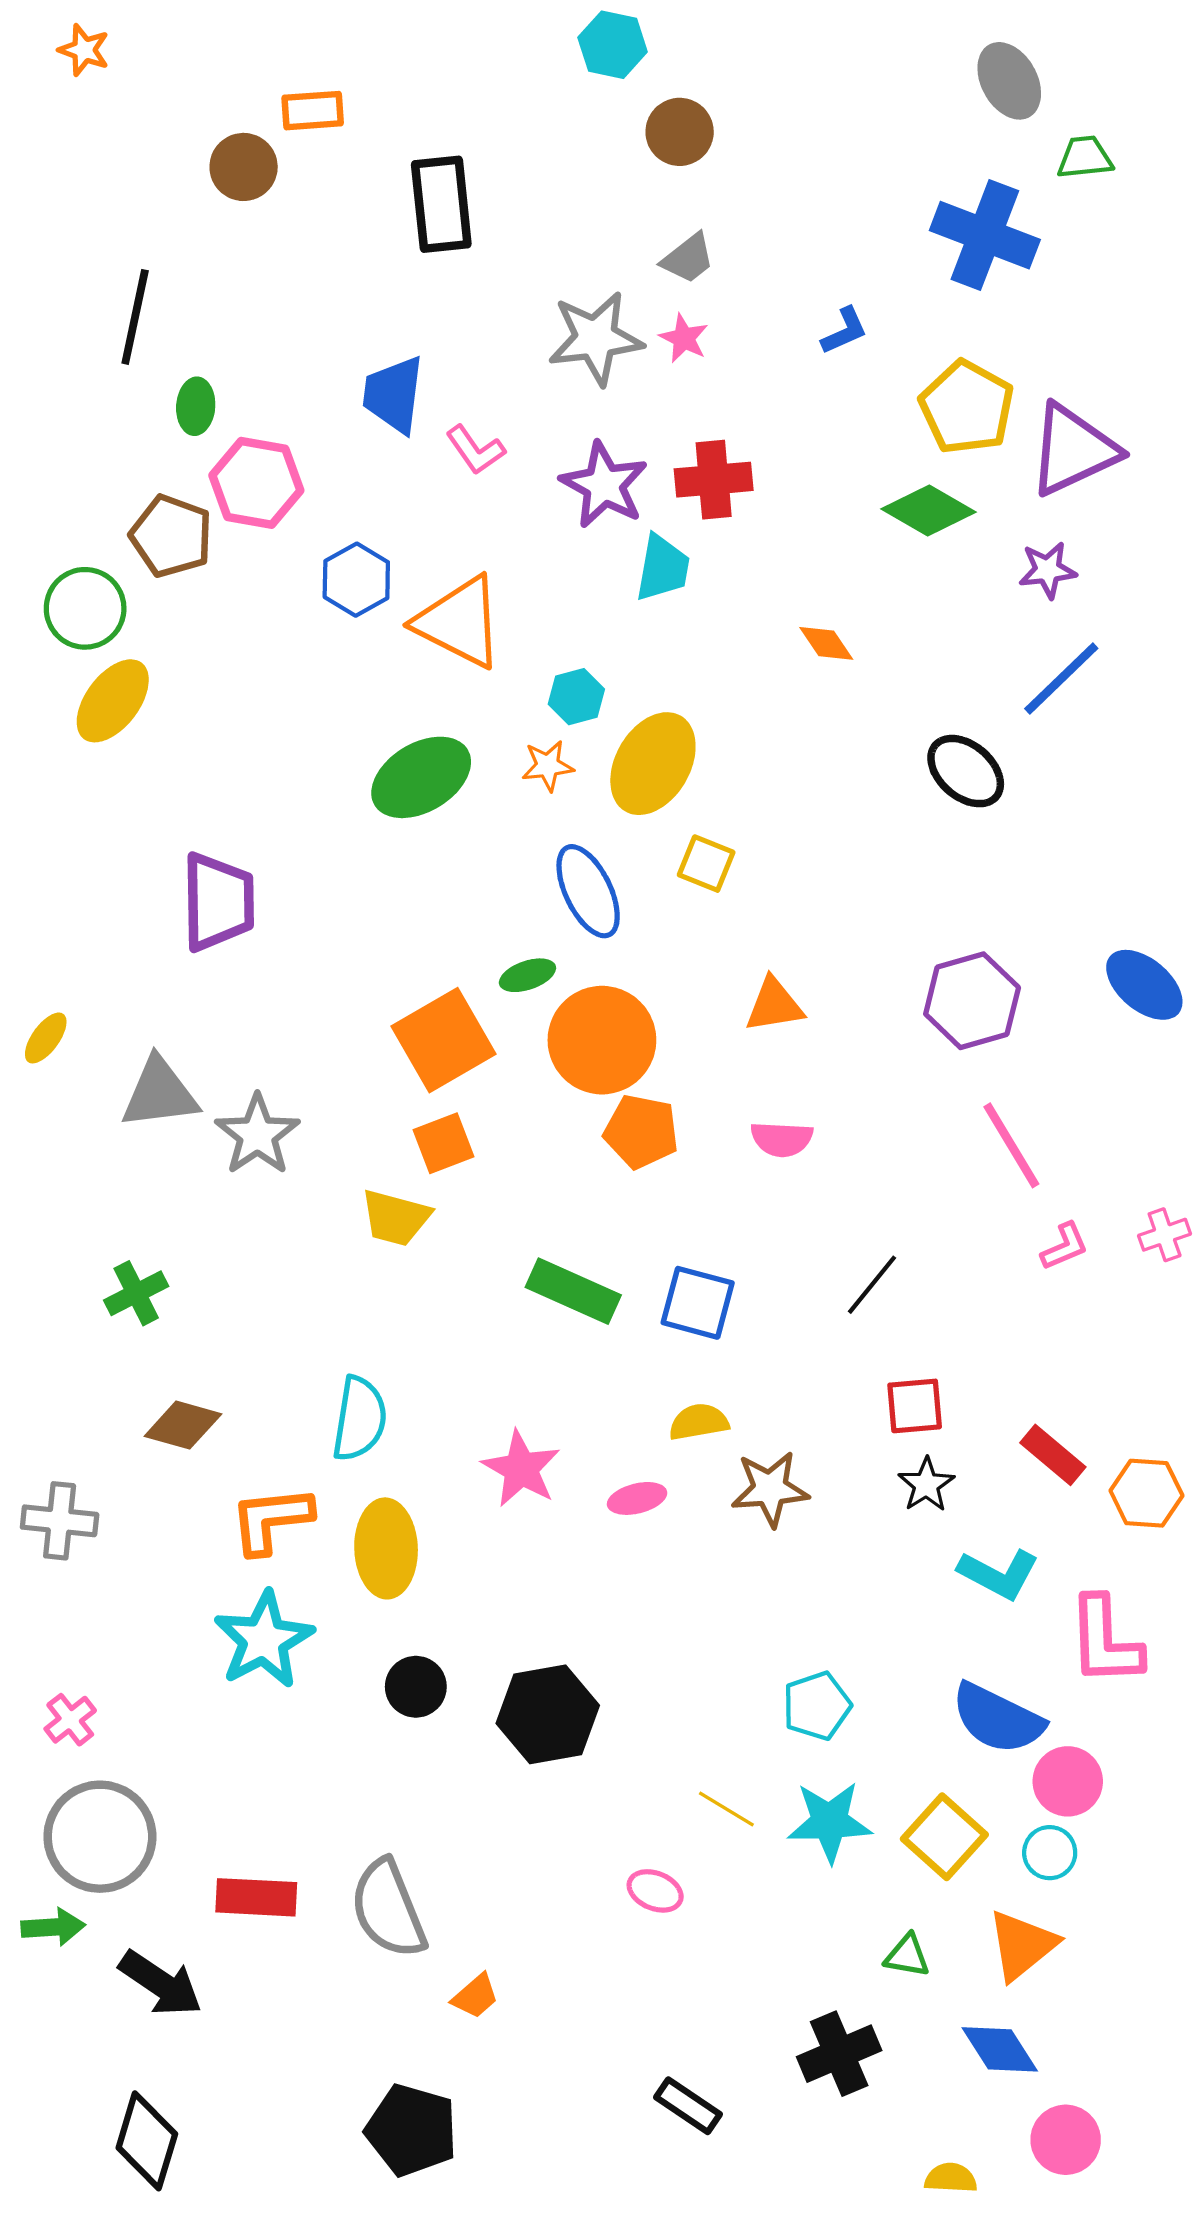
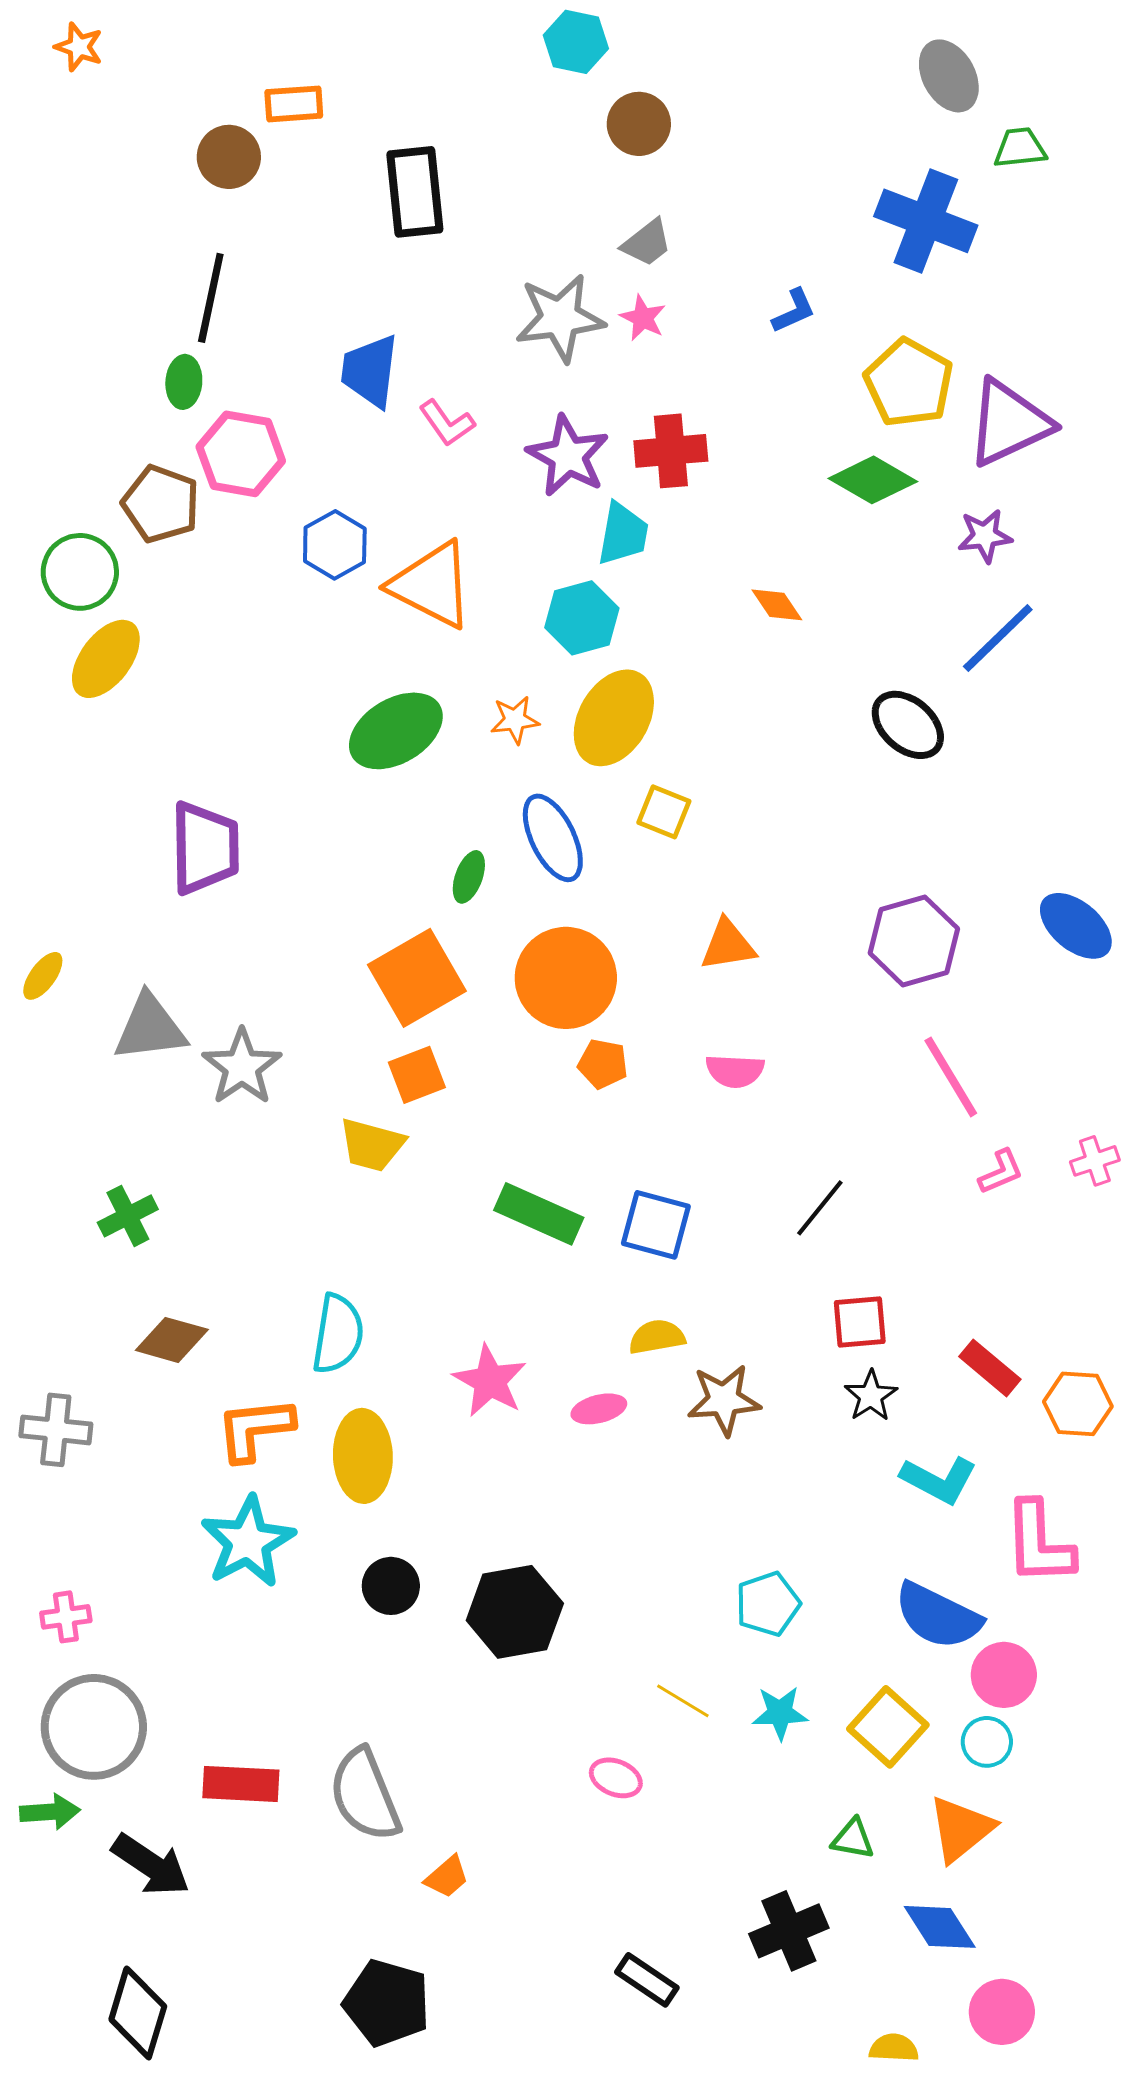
black line: (135, 317) -> (211, 298), moved
cyan hexagon: (576, 697) -> (582, 618), moved, size x1.4
green ellipse: (527, 975) -> (469, 877), moved, turned -51
orange pentagon: (641, 1132) -> (603, 1064), size x0.7
pink cross: (70, 1720) -> (66, 1617), turned 30
cyan star: (830, 1822) -> (780, 1713), size x0.7

